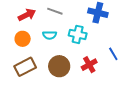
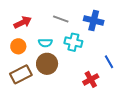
gray line: (55, 11) -> (61, 19), moved
red cross: (89, 65) -> (91, 79), moved
brown circle: (59, 66) -> (47, 64), moved

